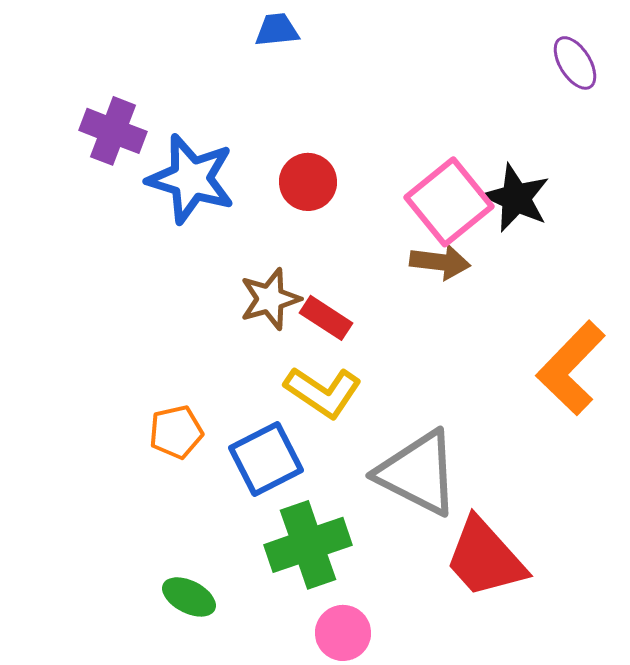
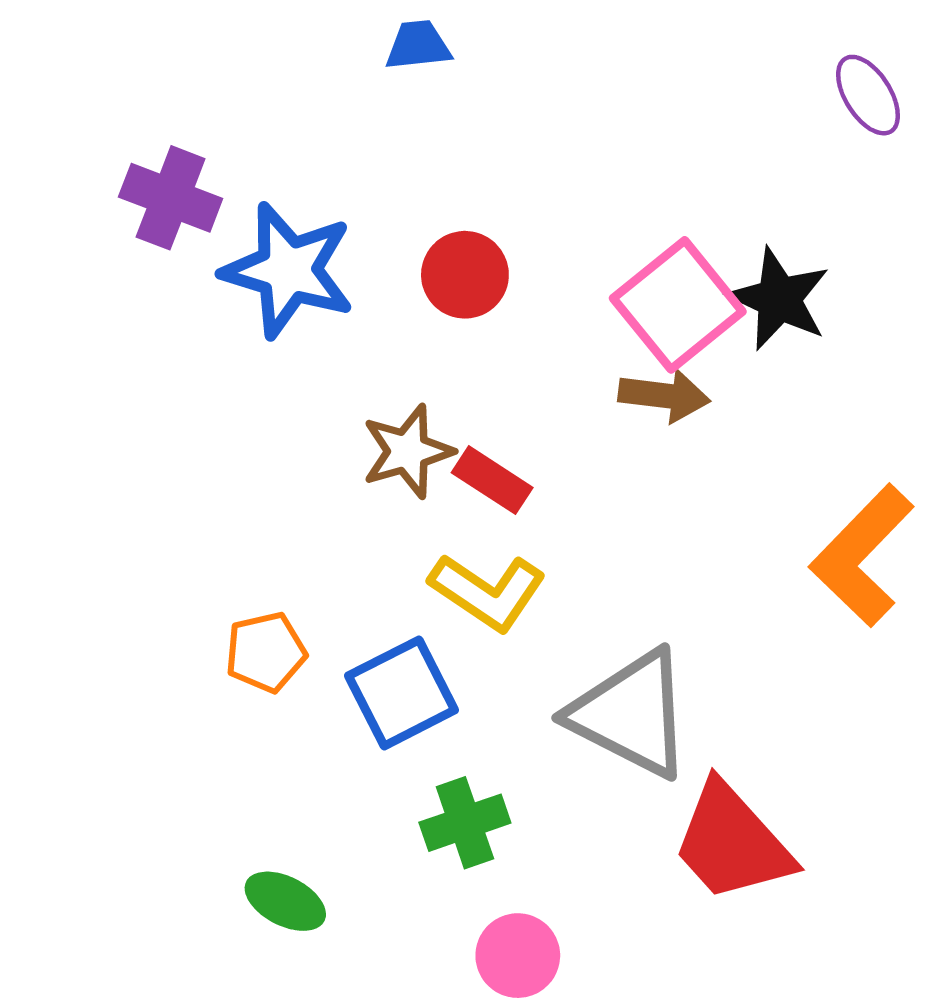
green cross: (308, 545) -> (465, 823), size x0.7

